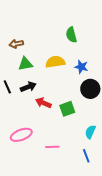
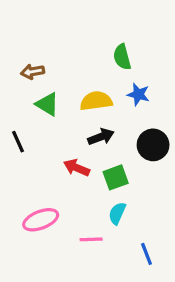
green triangle: (25, 64) -> (47, 104), turned 42
blue star: (81, 67) -> (138, 94), moved
black arrow: (28, 87) -> (101, 137), moved
cyan semicircle: (90, 132) -> (117, 213), moved

